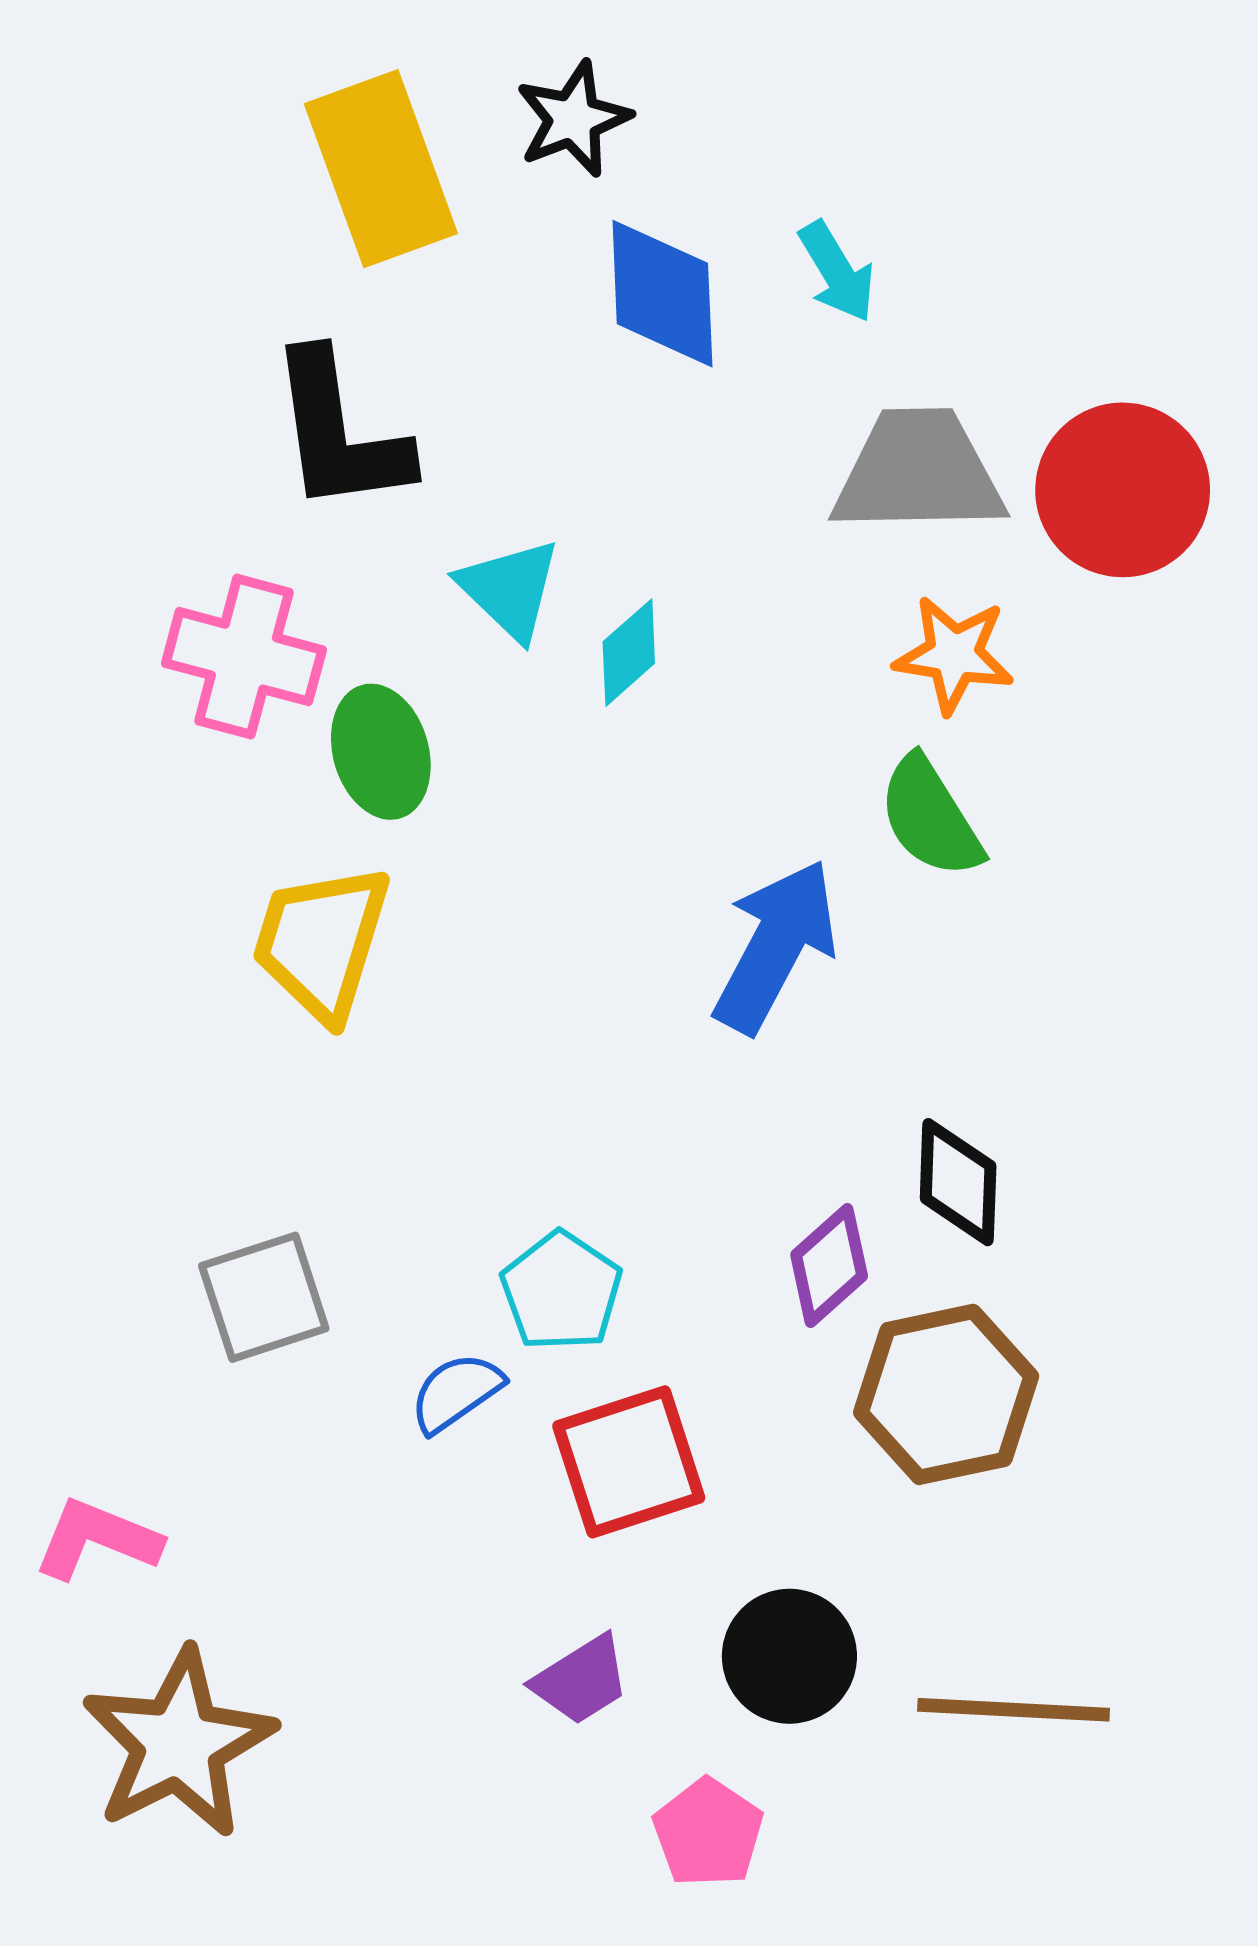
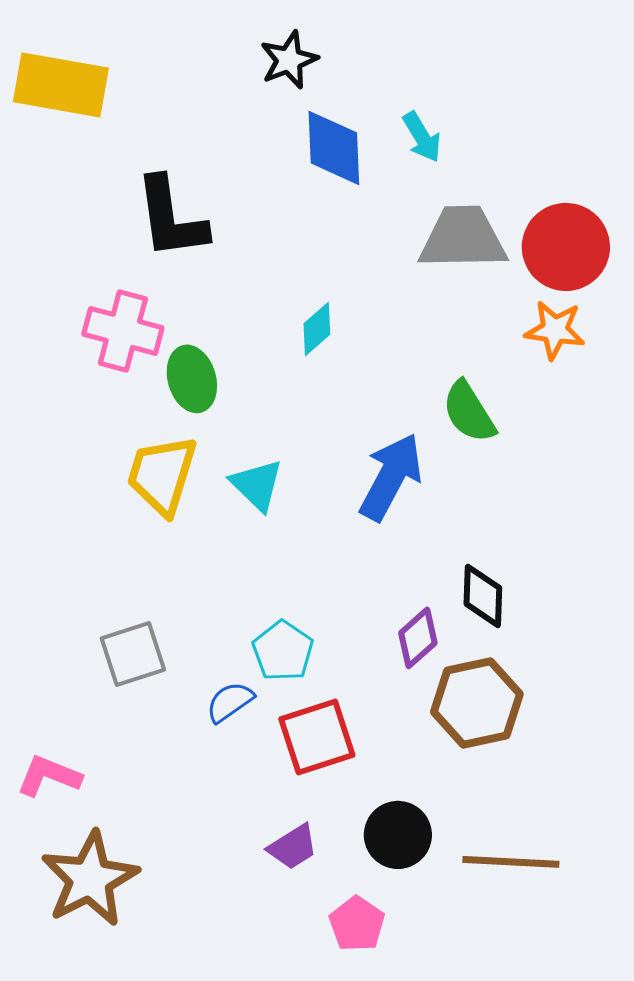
yellow rectangle: (381, 169) -> (61, 85), moved, turned -60
cyan triangle: (510, 589) -> (257, 485), moved
orange star: (954, 655) -> (555, 330), moved

